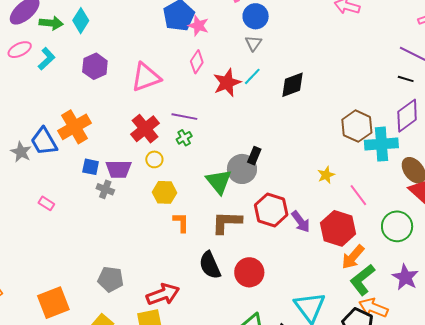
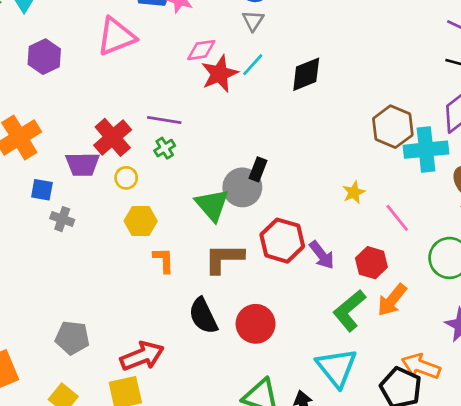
pink diamond: (197, 62) -> (201, 50), moved, turned 50
pink triangle: (146, 77) -> (116, 36), moved
purple trapezoid: (119, 169) -> (83, 164), moved
red hexagon: (338, 228) -> (371, 263), size x0.7
green L-shape: (362, 280) -> (349, 311), moved

